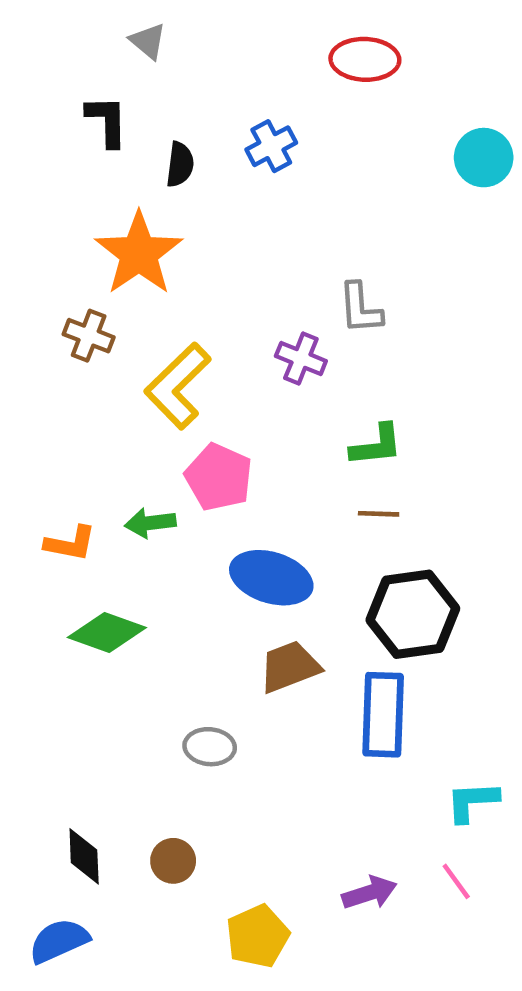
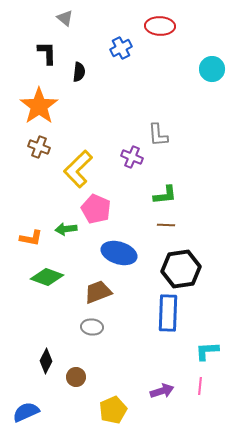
blue cross: (271, 146) -> (121, 48), moved
orange star: (139, 253) -> (39, 106), moved
brown trapezoid: (290, 667) -> (98, 292), moved
black diamond: (84, 856) -> (46, 361), moved, turned 30
pink line: (456, 881) -> (200, 386), turned 42

